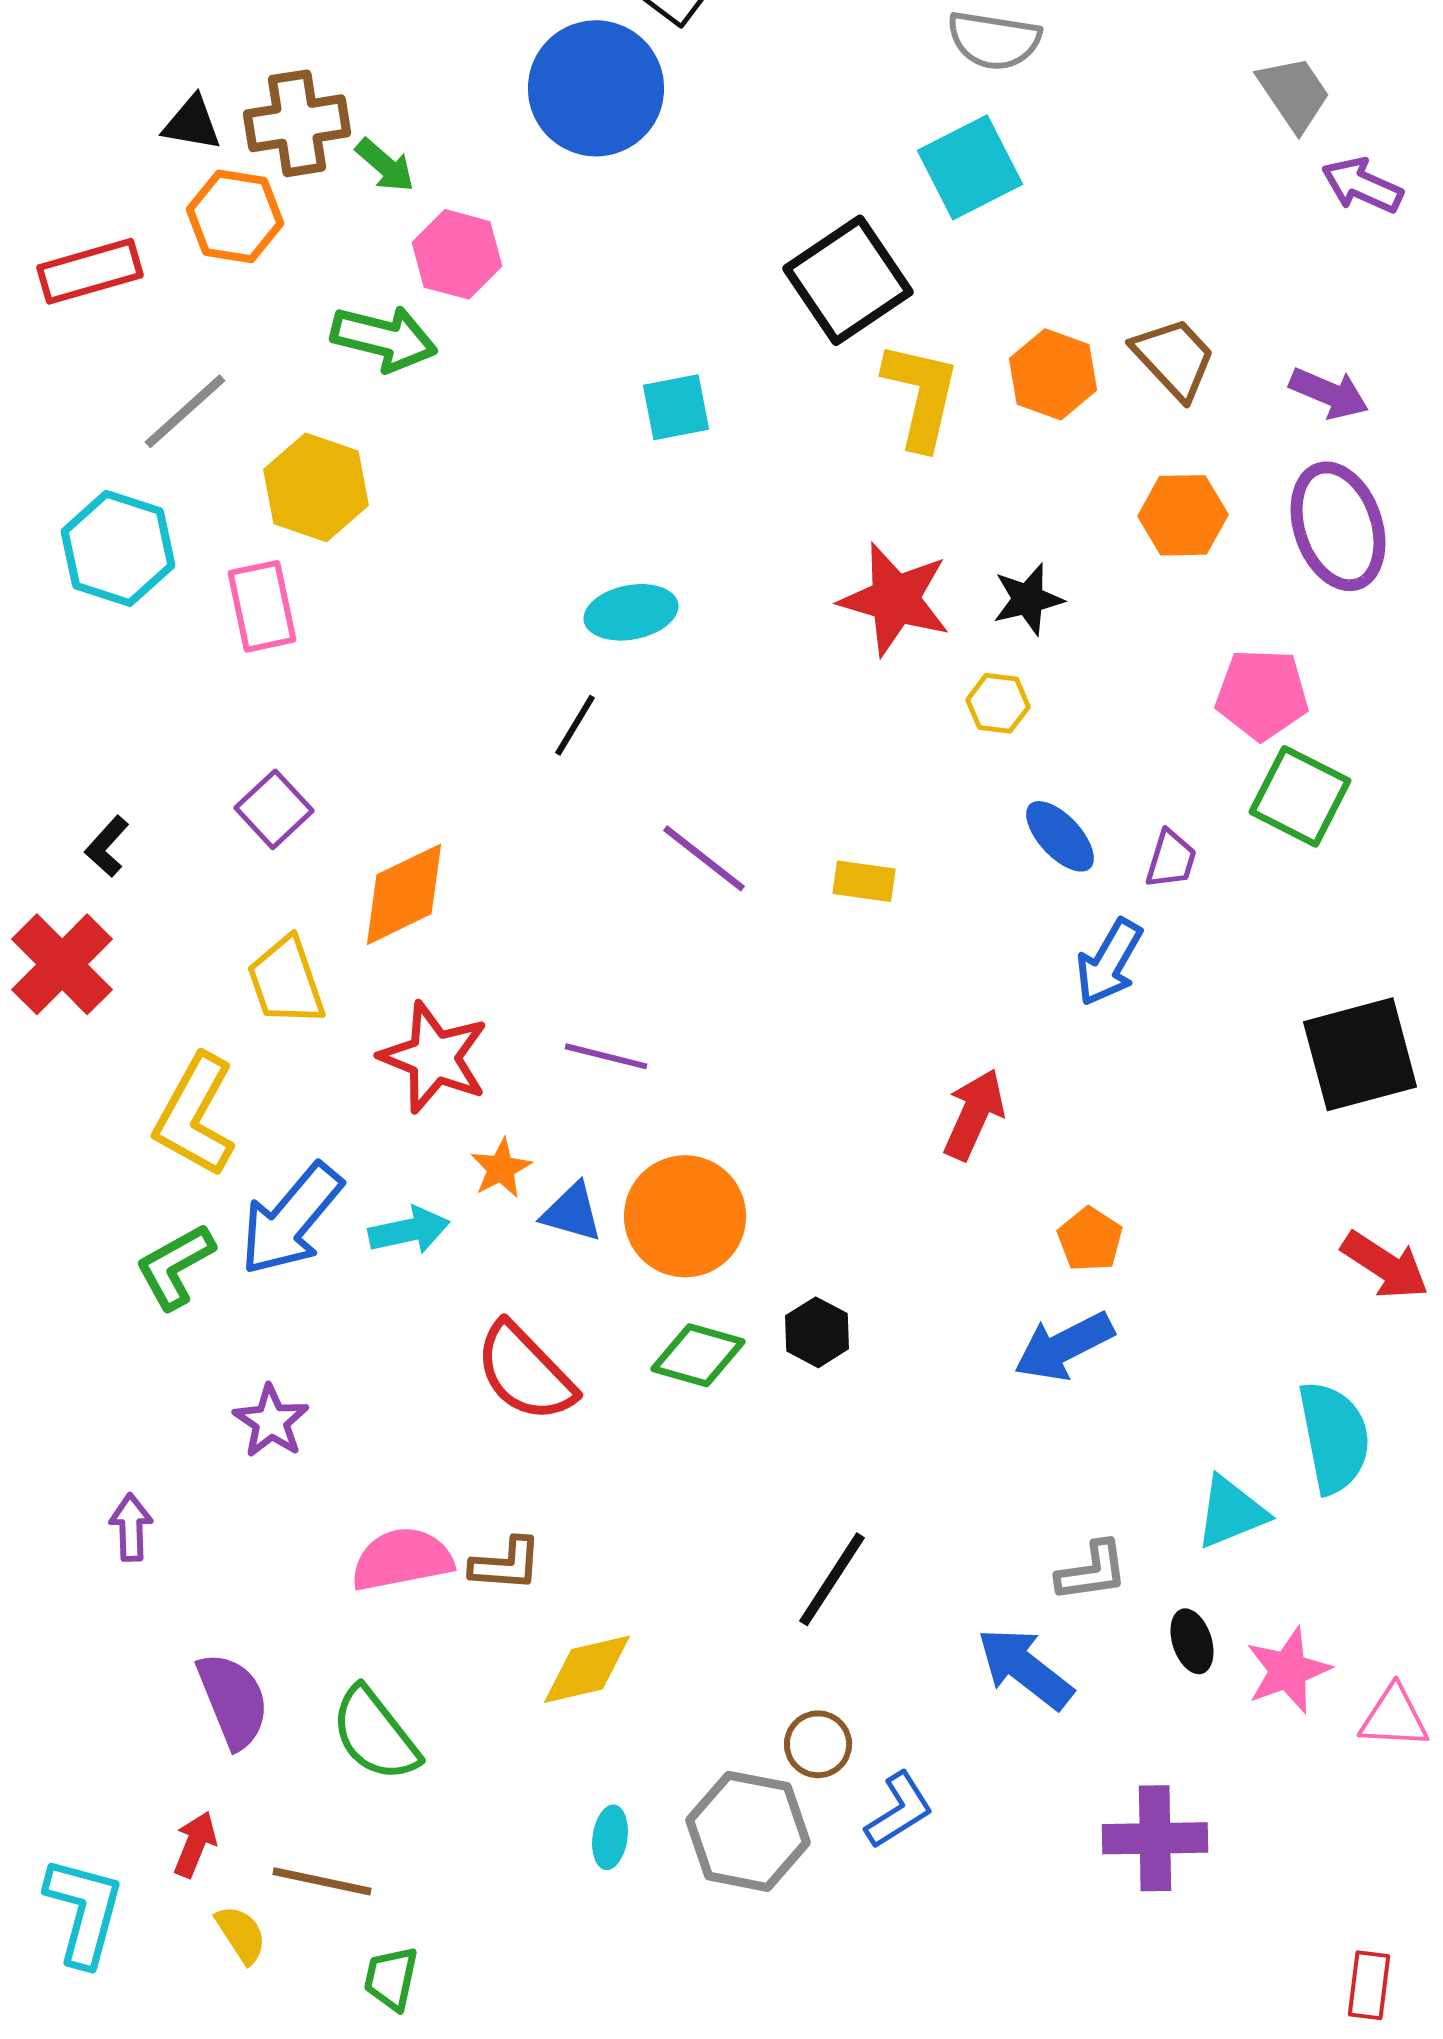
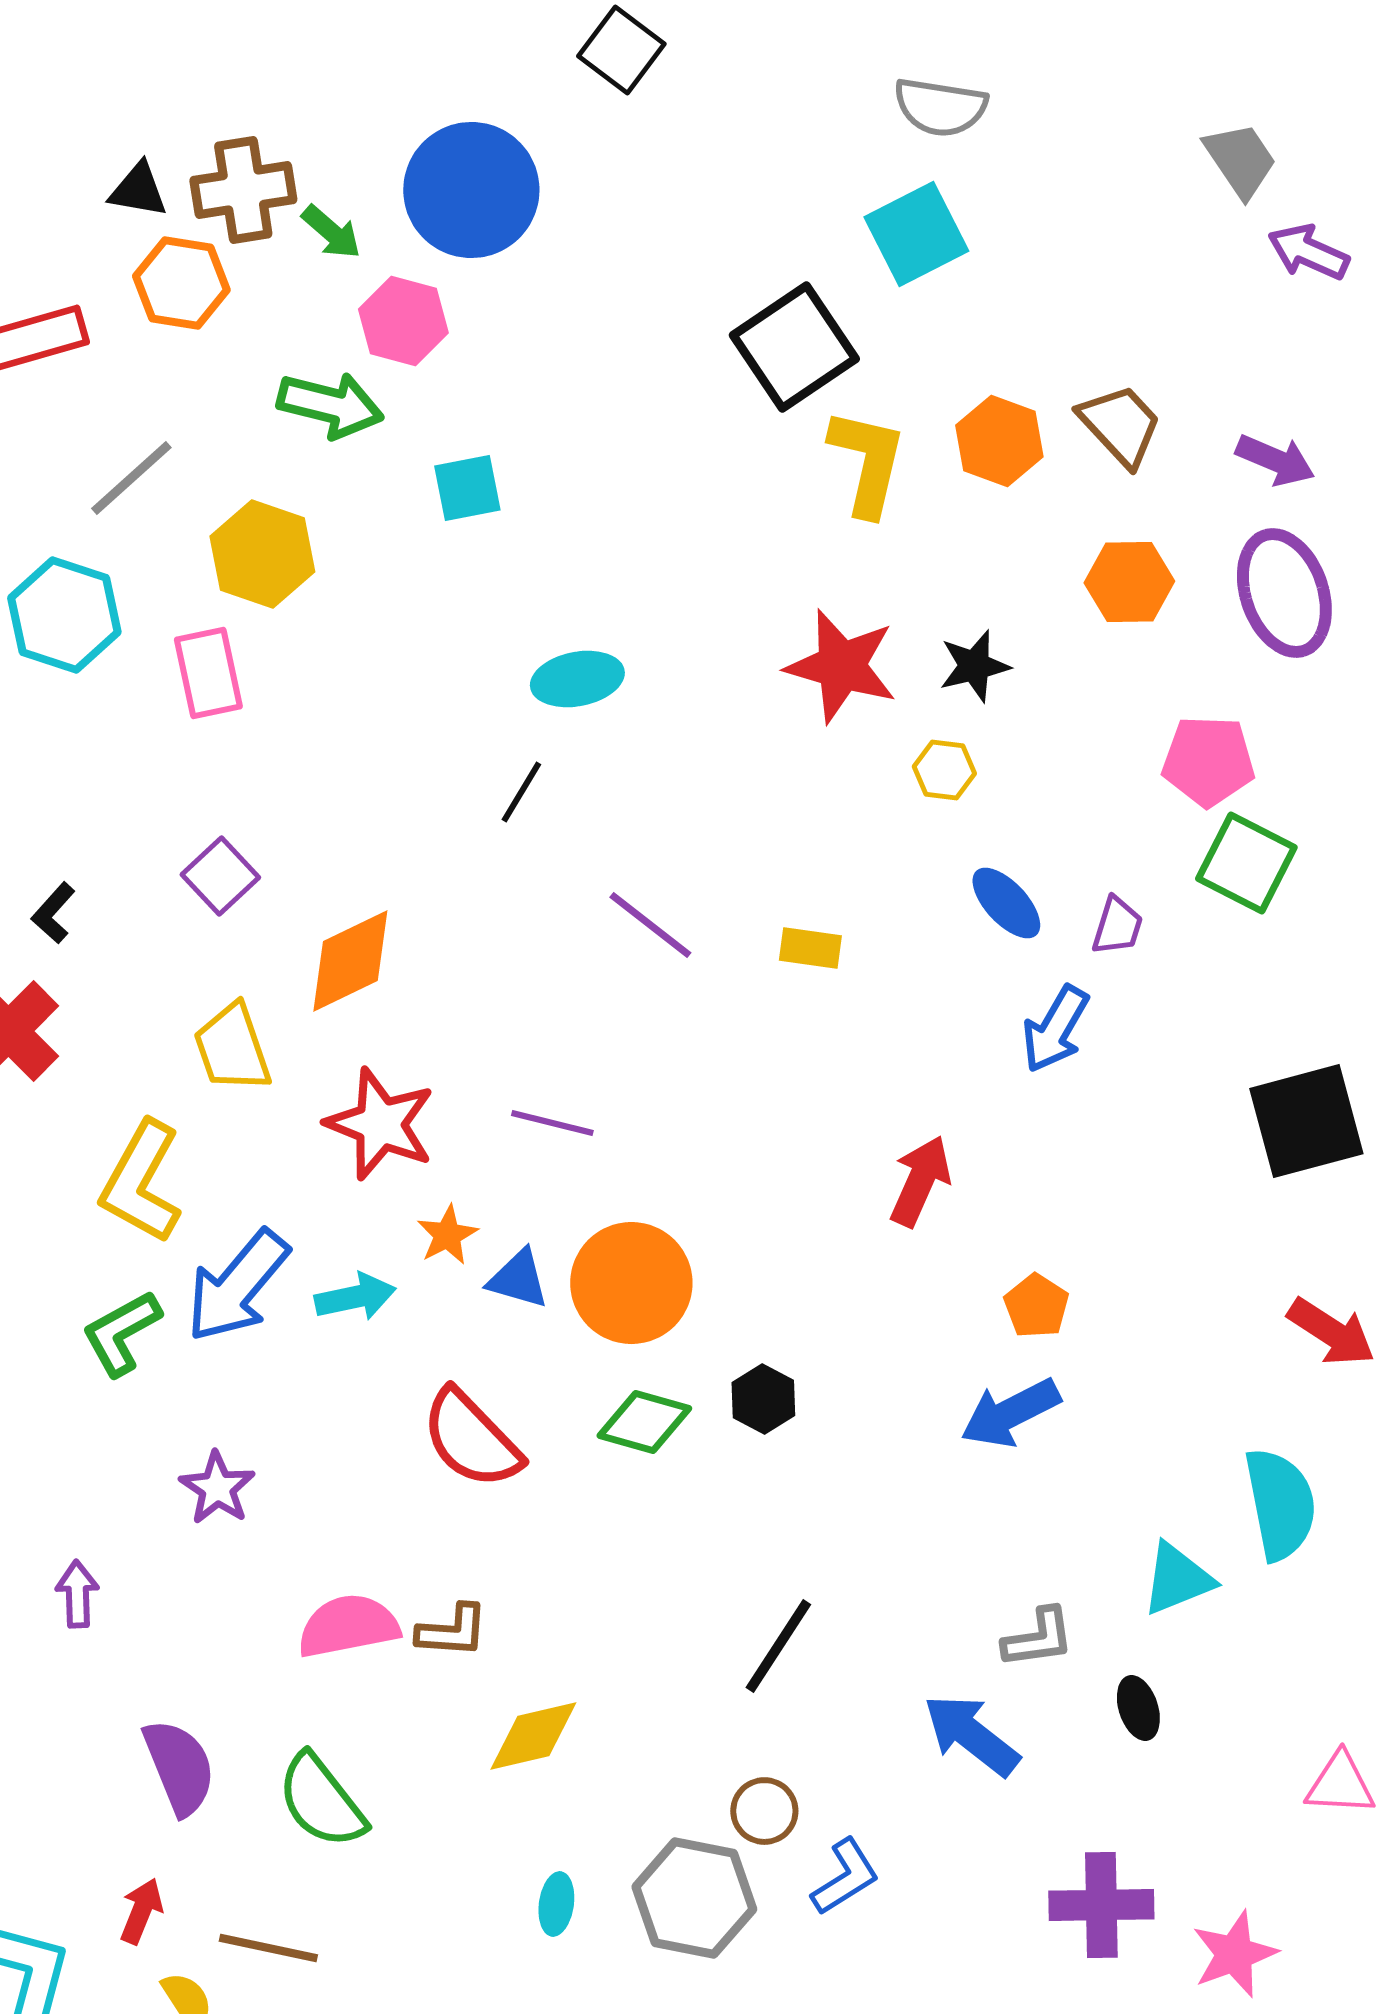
blue circle: (596, 88) -> (471, 190), moved
cyan square: (676, 407) -> (467, 488), moved
pink star: (1288, 1670) -> (1234, 1954), moved

